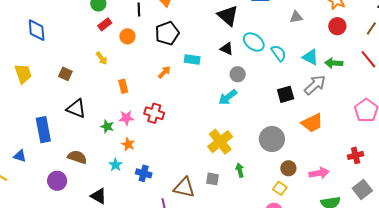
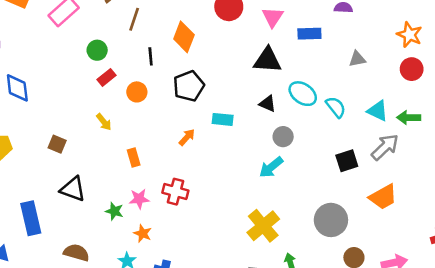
black triangle: (228, 16) -> (268, 60), turned -35

